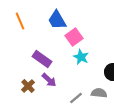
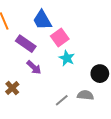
purple rectangle: (42, 59) -> (26, 44), moved
purple arrow: (49, 80) -> (34, 67), moved

